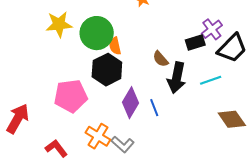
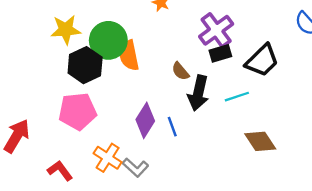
purple cross: (212, 29) -> (216, 30), moved, size x1.4
orange semicircle: (115, 46) -> (129, 55), size x1.5
black hexagon: (107, 70) -> (85, 65), moved

